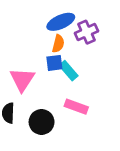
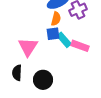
pink rectangle: (76, 107) -> (80, 46), moved

